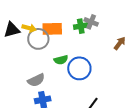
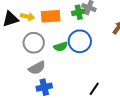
gray circle: (38, 39) -> (34, 43), moved
blue circle: (79, 68) -> (80, 41), moved

